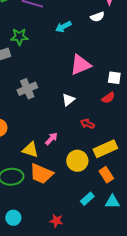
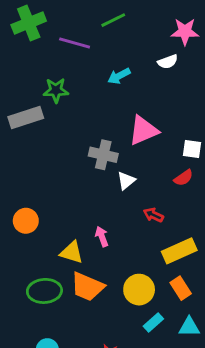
gray cross: (27, 89) -> (103, 155), moved, turned 36
pink arrow: (51, 139) -> (102, 237), turned -64
yellow circle: (77, 161) -> (139, 290), moved

